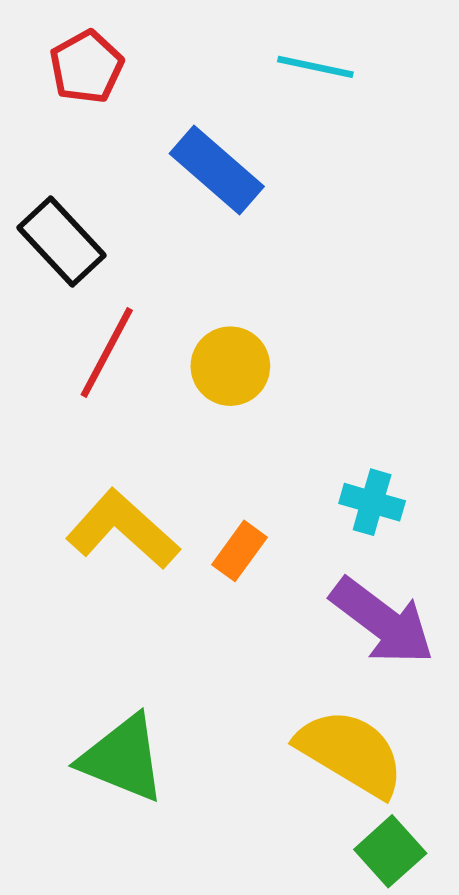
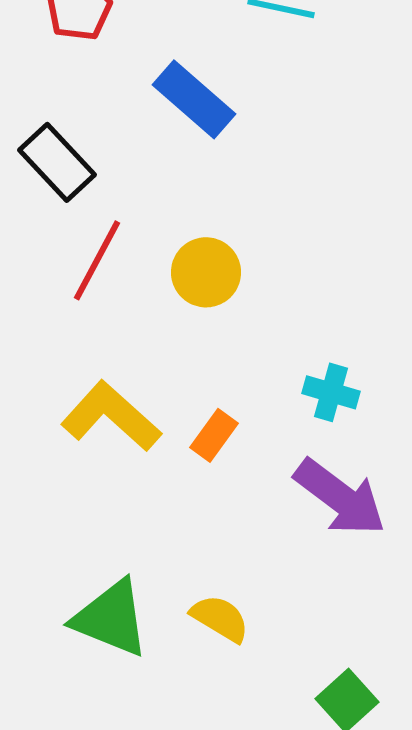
yellow semicircle: (351, 753) -> (220, 618), moved, size x0.6

